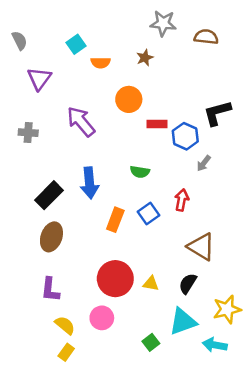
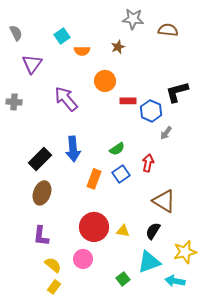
gray cross: (28, 133) -> (14, 102), moved
green semicircle: (140, 172) -> (117, 149), moved, turned -42

